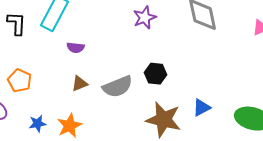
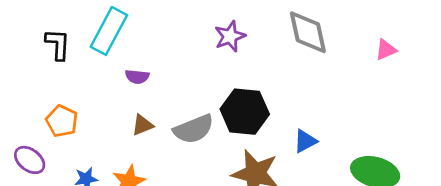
black hexagon: (156, 74) -> (245, 112), size x1.6
blue triangle: (202, 108) -> (305, 141), moved

